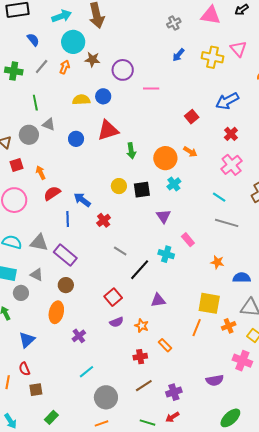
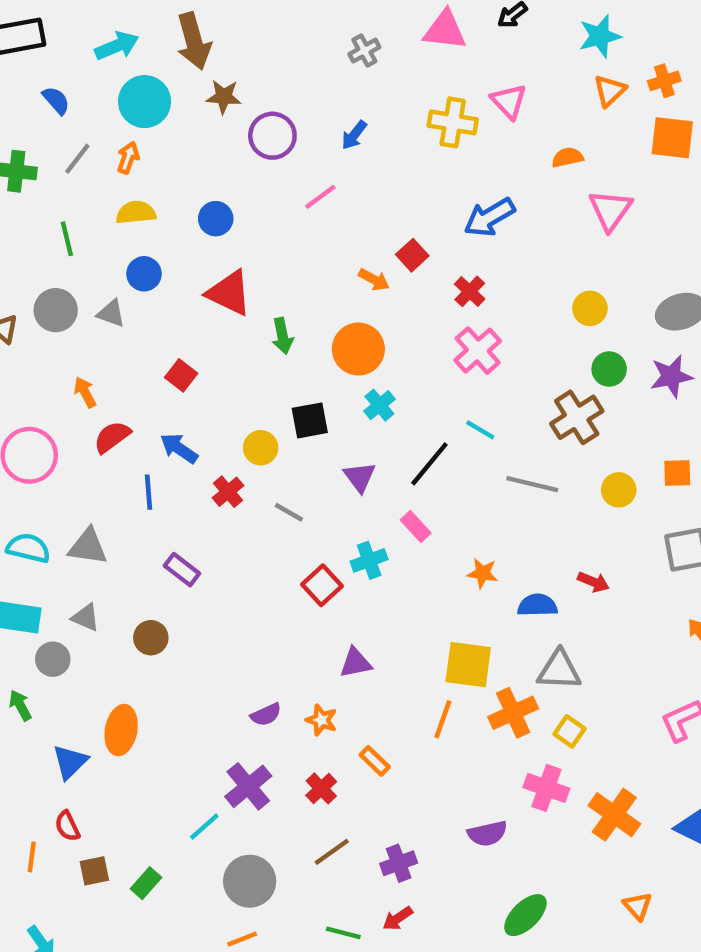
blue arrow: (178, 55) -> (354, 135), moved
brown star: (92, 60) -> (224, 97), moved
purple circle: (123, 70) -> (272, 136), moved
pink line: (151, 88) -> (320, 197), turned -35
yellow semicircle: (81, 100) -> (136, 212), moved
gray triangle: (49, 124) -> (111, 313), moved
red triangle: (108, 130) -> (229, 293), turned 45
red cross: (231, 134) -> (470, 291), moved
blue circle: (76, 139) -> (144, 274), moved
orange arrow: (190, 152) -> (374, 280), moved
red square: (17, 165) -> (181, 375), moved, turned -32
pink cross: (232, 165) -> (478, 351), moved
yellow circle: (119, 186) -> (261, 448), moved
gray line: (227, 223) -> (532, 484), moved
gray line: (120, 251) -> (289, 512), moved
cyan cross: (166, 254) -> (369, 560), turned -35
purple rectangle: (65, 255) -> (182, 570), moved, size x0.7
black line: (140, 270) -> (429, 464), moved
red square: (113, 297) -> (322, 585), moved
orange ellipse: (56, 312) -> (121, 730), moved
orange cross: (229, 326) -> (513, 713), size x1.5
purple cross: (79, 336) -> (248, 786), moved, size x1.5
red cross: (140, 357) -> (321, 788), turned -32
green rectangle: (51, 417) -> (146, 883), moved

